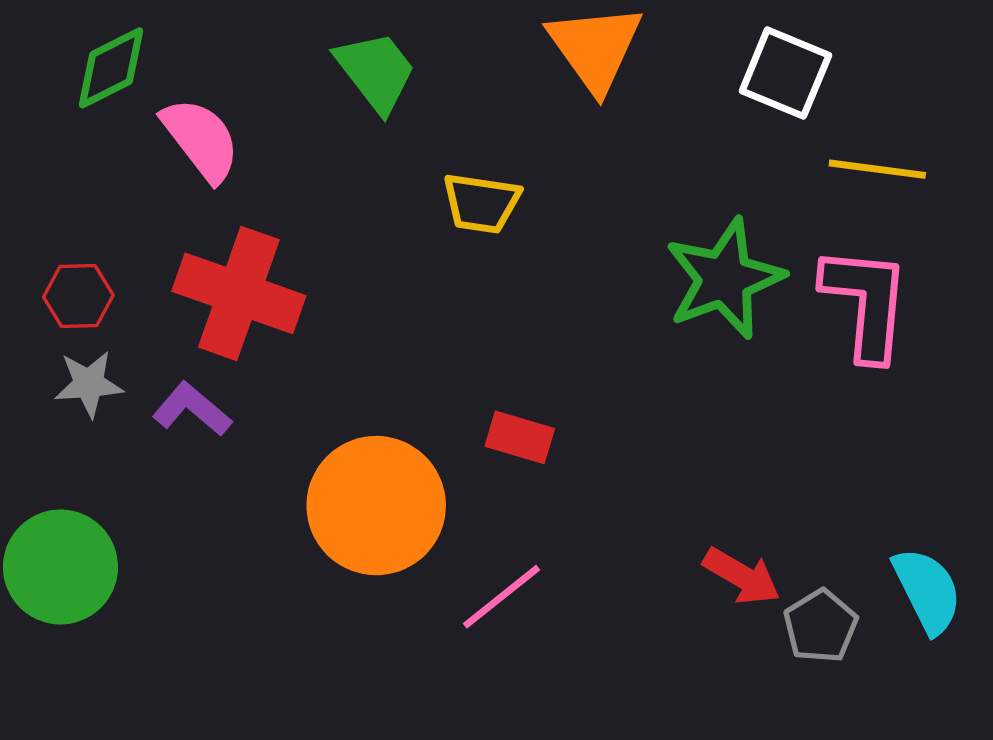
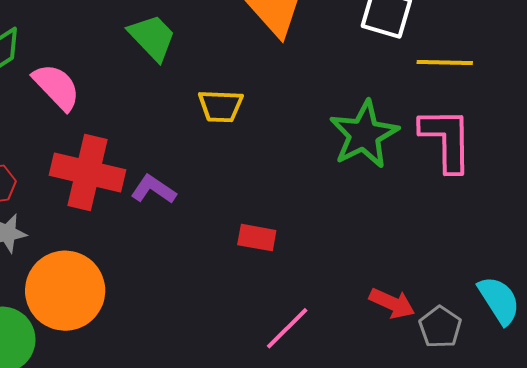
purple L-shape: (192, 409) -> (153, 189), moved
orange circle: (376, 506) -> (65, 291), moved
pink line: (502, 597) -> (287, 328), moved

